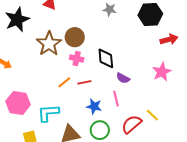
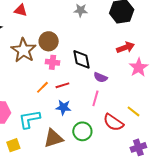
red arrow: (169, 39) -> (126, 47), moved
pink line: (116, 99) -> (95, 98), turned 35
blue star: (94, 106) -> (63, 107), moved
red semicircle: (132, 124) -> (113, 122), turned -100

